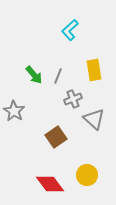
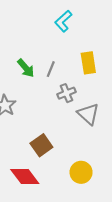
brown square: (56, 137) -> (41, 145), moved
red diamond: (50, 184) -> (25, 176), moved

